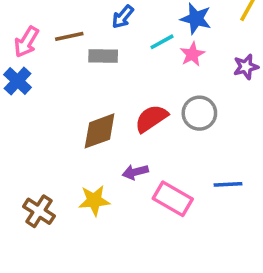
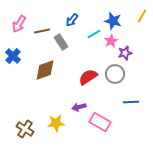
pink arrow: (26, 42) -> (19, 24), moved
gray rectangle: (103, 56) -> (61, 42), turned 56
purple star: (246, 67) -> (125, 53), moved
brown diamond: (100, 131) -> (45, 70), moved
blue line: (228, 184) -> (131, 102), moved

